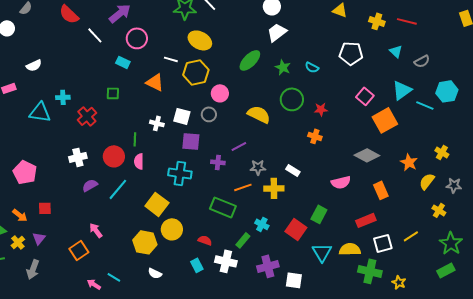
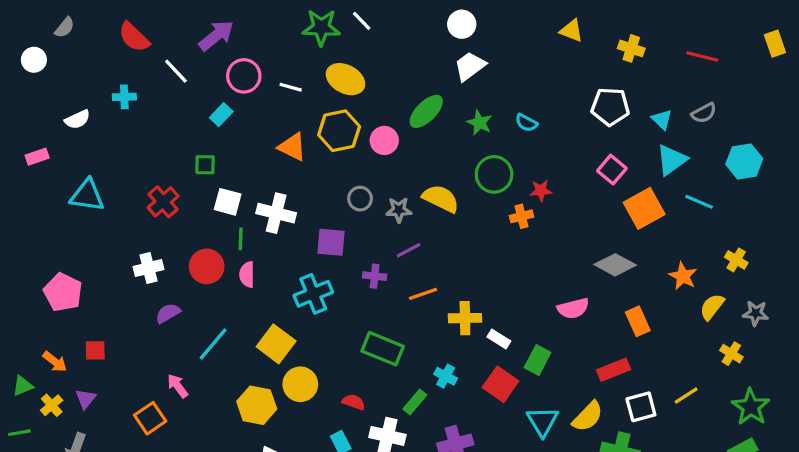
red line: (407, 21) -> (702, 57), moved
cyan triangle: (396, 51) -> (662, 119), moved
white pentagon: (351, 53) -> (610, 107), moved
white line: (171, 59) -> (291, 87), moved
cyan rectangle: (123, 62) -> (221, 115), turned -72
orange triangle: (155, 82) -> (292, 147), moved
pink circle: (220, 93) -> (384, 140), moved
cyan cross: (63, 97) -> (124, 97), moved
cyan line: (425, 105) -> (699, 202), moved
white square: (182, 116) -> (228, 202), moved
white cross: (157, 123) -> (276, 213), size x1.6
orange cross: (315, 136) -> (521, 216), moved, turned -32
gray star: (258, 167) -> (399, 210), moved
white rectangle: (293, 170) -> (499, 339), moved
cyan cross: (180, 173) -> (313, 294), turned -30
orange line: (243, 187) -> (423, 294), moved
cyan line: (118, 189) -> (213, 344), moved
yellow semicircle: (350, 249) -> (588, 417), turned 135

